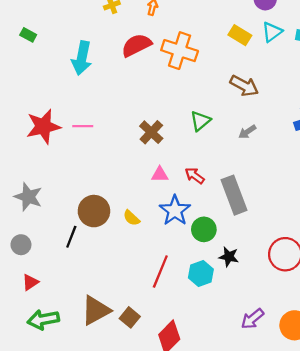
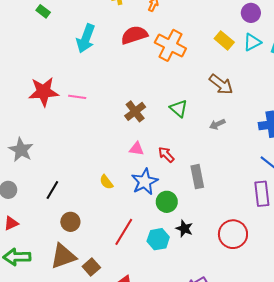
green triangle: (200, 121) -> (179, 108), turned -48
gray rectangle: (234, 195) -> (197, 177), size x0.7
brown circle: (94, 211) -> (70, 222), moved, size x0.7

